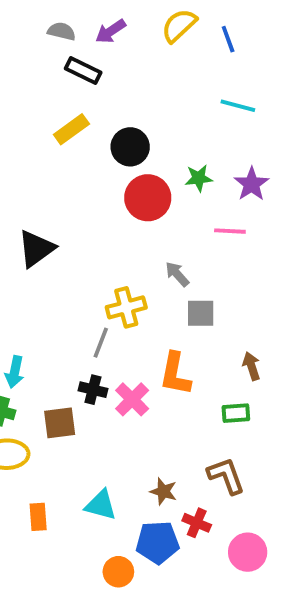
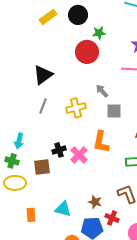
black circle: (130, 147) -> (78, 15), moved
green star: (199, 178) -> (99, 33), moved
black triangle: (36, 249) -> (43, 75), moved
gray line: (101, 343) -> (43, 106), moved
black cross: (93, 390) -> (59, 150), turned -32

